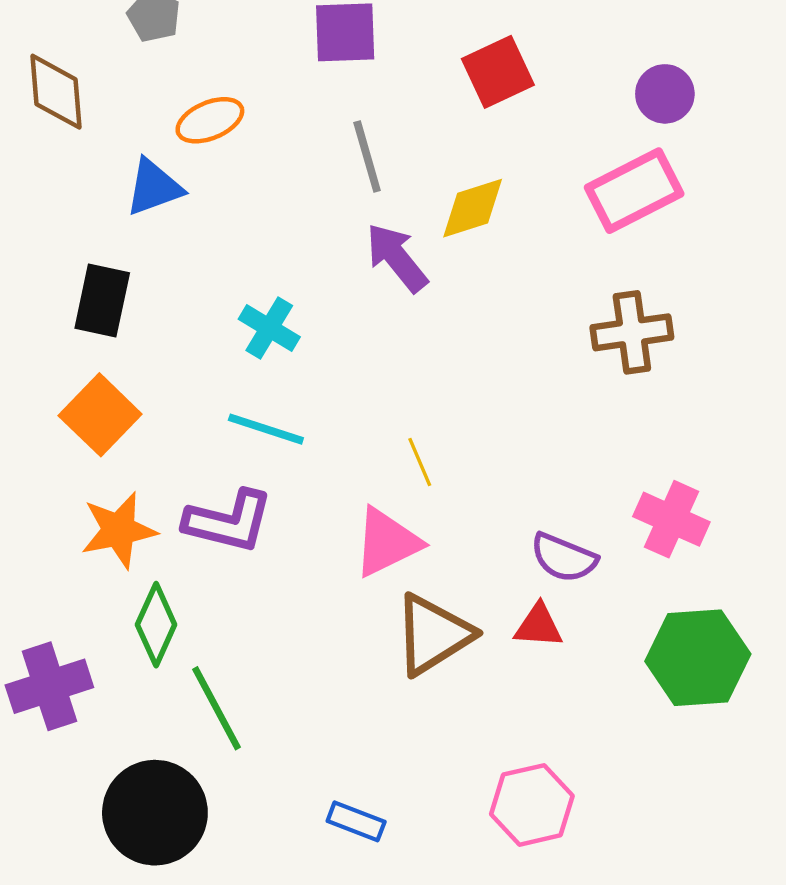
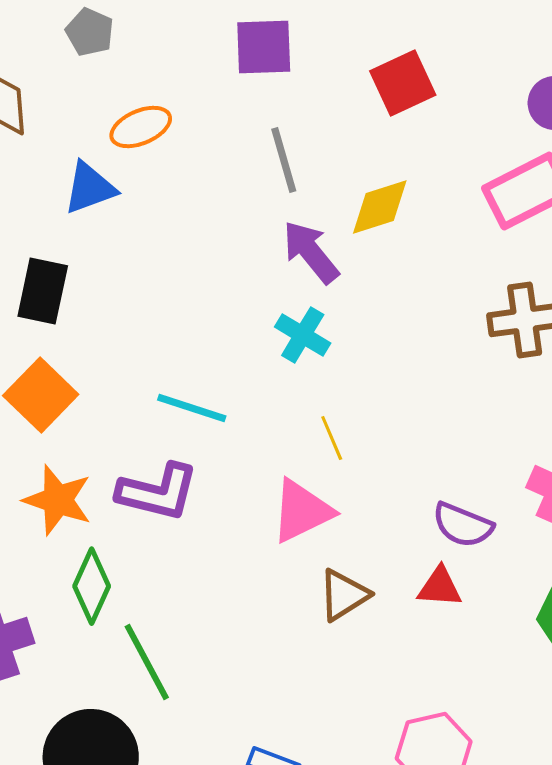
cyan cross: (269, 328) -> (303, 335), moved
orange star: (119, 530) -> (58, 500), turned 30
brown triangle: (433, 635) -> (344, 595), size x0.7

